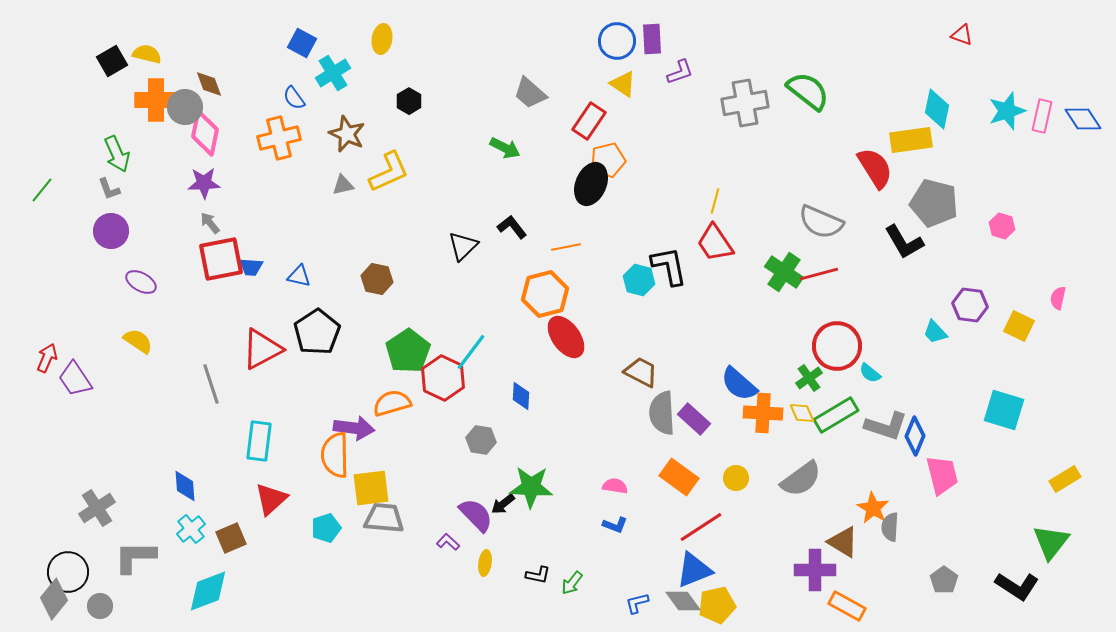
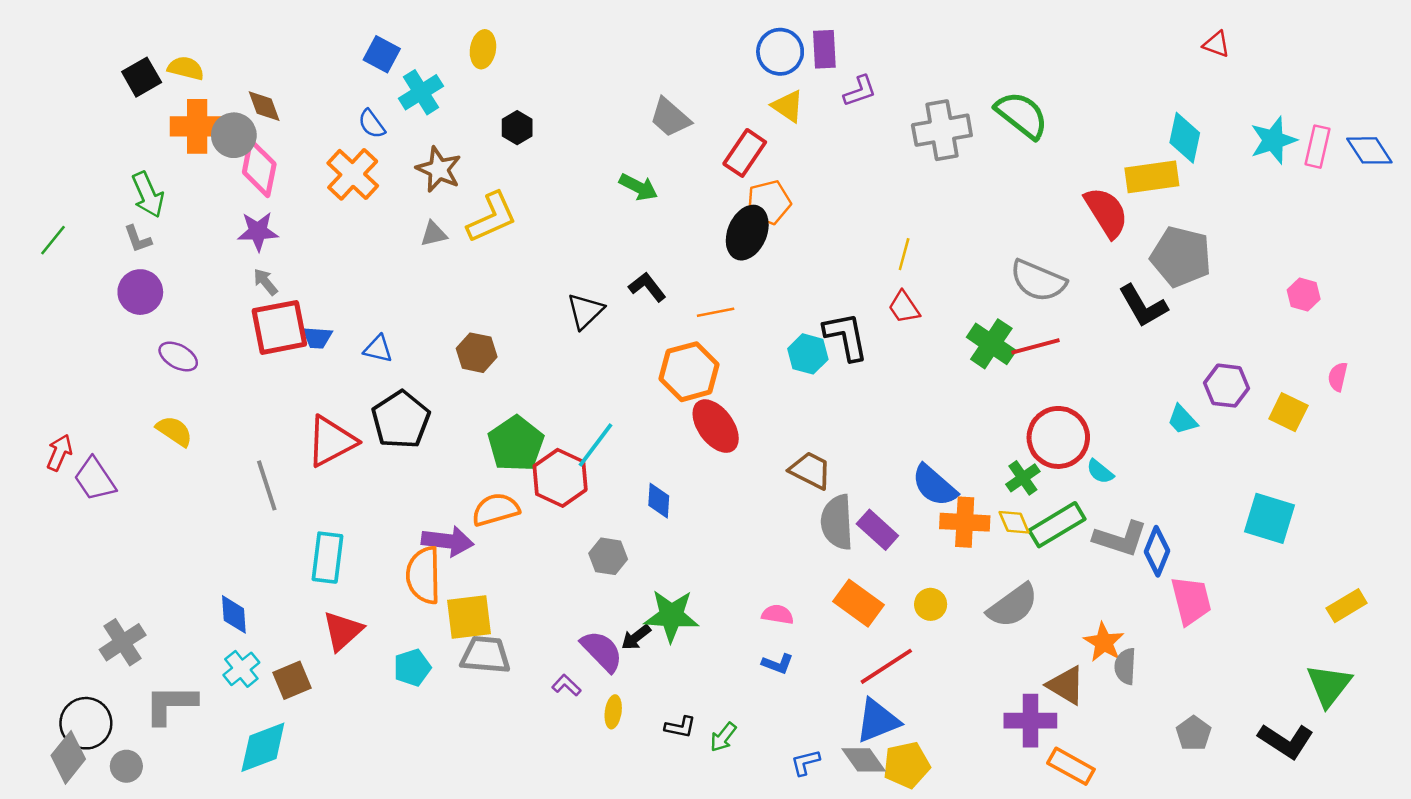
orange cross: (279, 138) -> (353, 174), turned -33
pink hexagon: (1002, 226) -> (1304, 295), moved
red trapezoid: (715, 243) -> (904, 307), size x0.7

